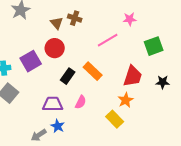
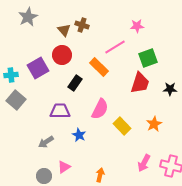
green square: (154, 46) -> (148, 58), moved
orange rectangle: (93, 71) -> (99, 67), moved
orange star: (126, 100) -> (154, 124), moved
pink semicircle: (81, 102) -> (100, 109), moved, size x1.5
blue star: (58, 126) -> (79, 135), moved

